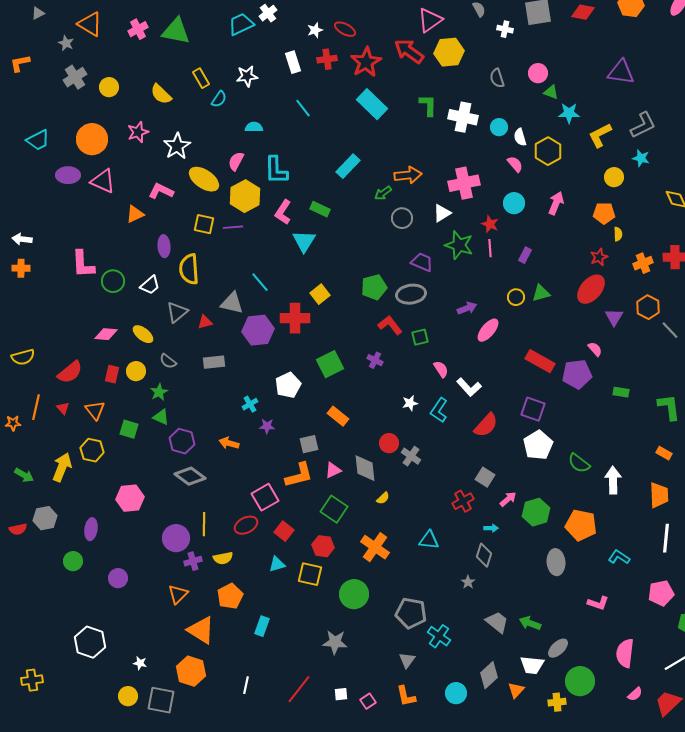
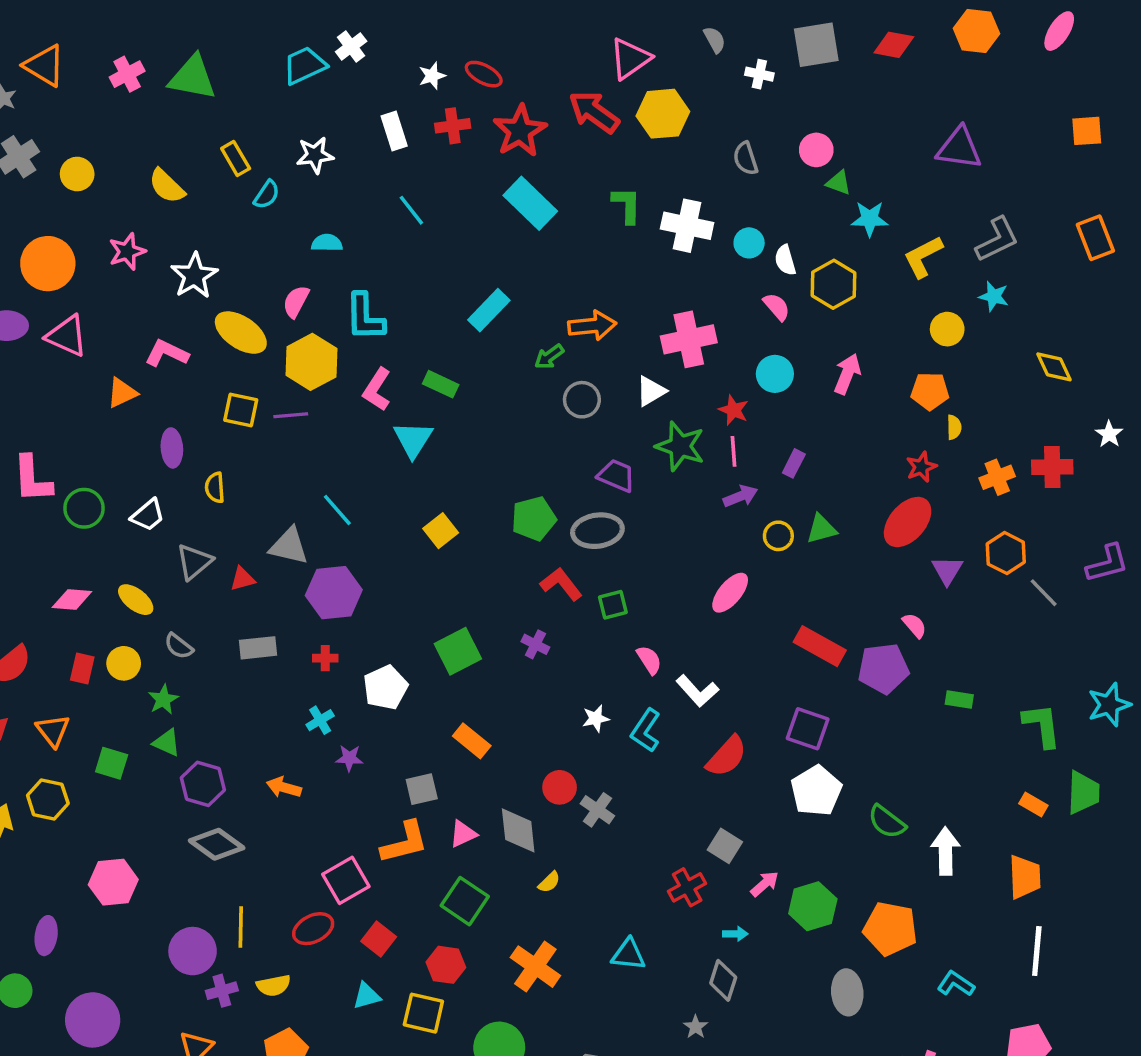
yellow semicircle: (189, 269) -> (215, 488), size x0.6
purple arrow: (467, 308) -> (740, 496), moved
red cross: (295, 318) -> (325, 658), moved, size x0.5
purple circle: (118, 578) -> (93, 1020), size x1.6

